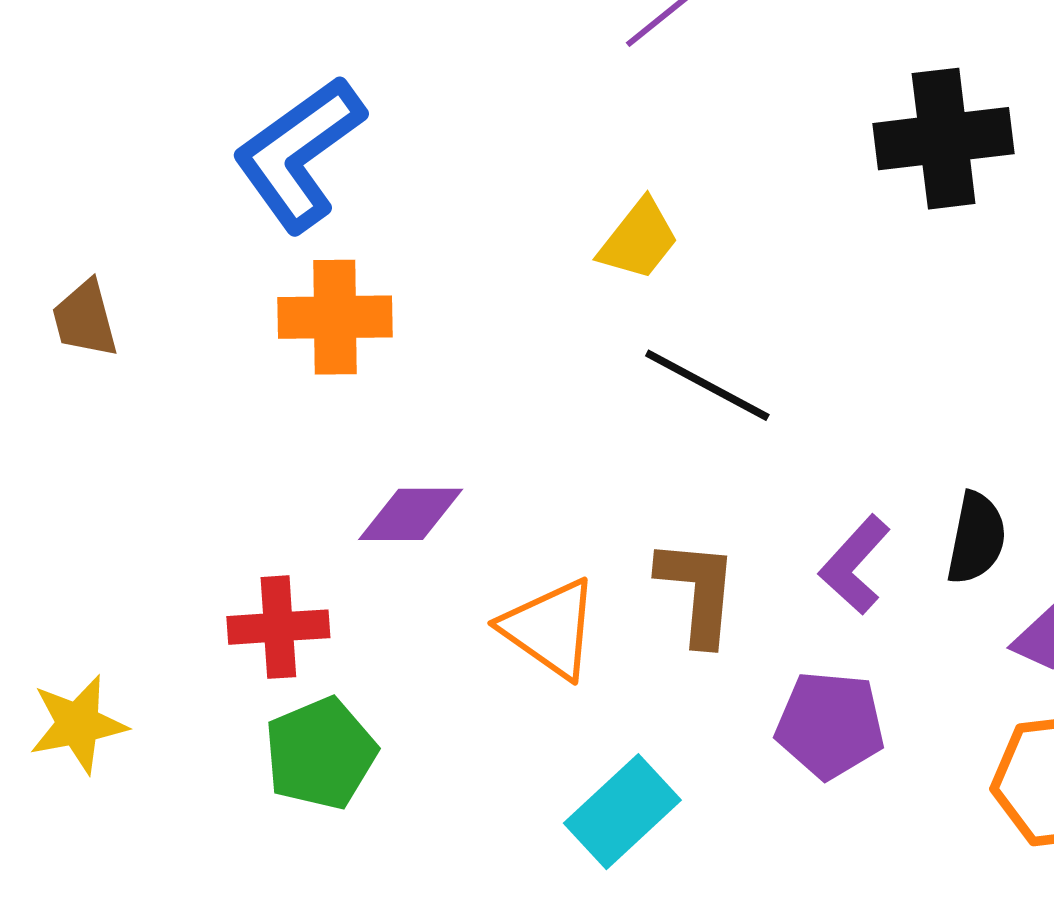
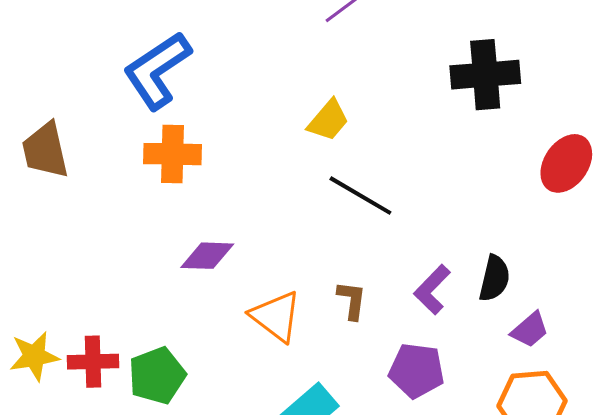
brown trapezoid: (85, 319) -> (45, 150), size x1.4
brown L-shape: (698, 591) -> (352, 300), size x0.7
red cross: (278, 627) -> (93, 362), moved

